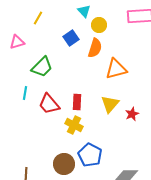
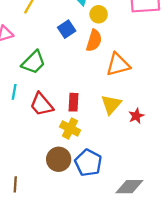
brown circle: (64, 164) -> (59, 159), moved

